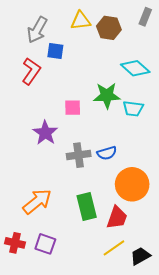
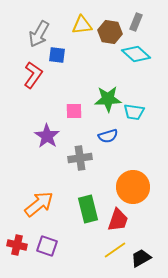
gray rectangle: (145, 17) -> (136, 22), moved
cyan diamond: (135, 68) -> (136, 54), moved
blue semicircle: (107, 153) -> (108, 136), moved

